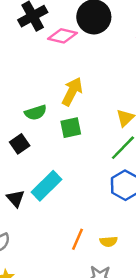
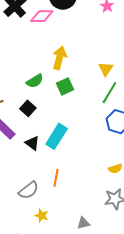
black triangle: (16, 198) -> (32, 143), moved
orange line: (78, 239) -> (56, 178), moved

